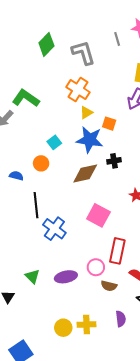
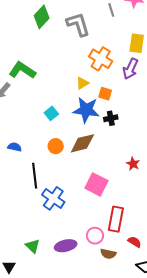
orange cross: (78, 90) -> (101, 59), moved
black cross: (114, 161) -> (111, 118), moved
orange circle: (41, 163) -> (56, 146), moved

